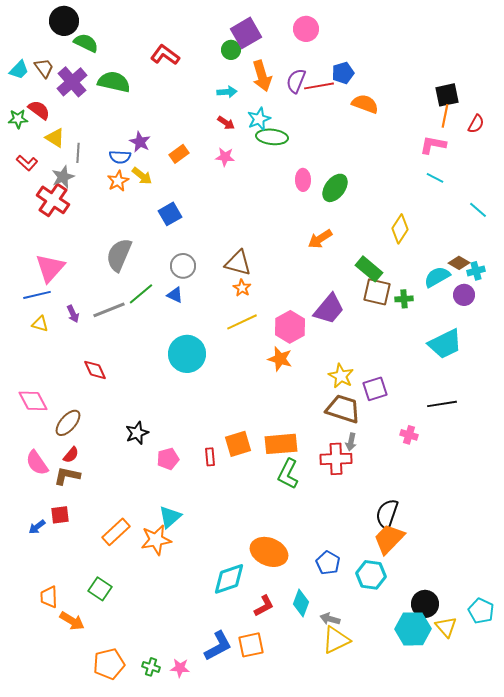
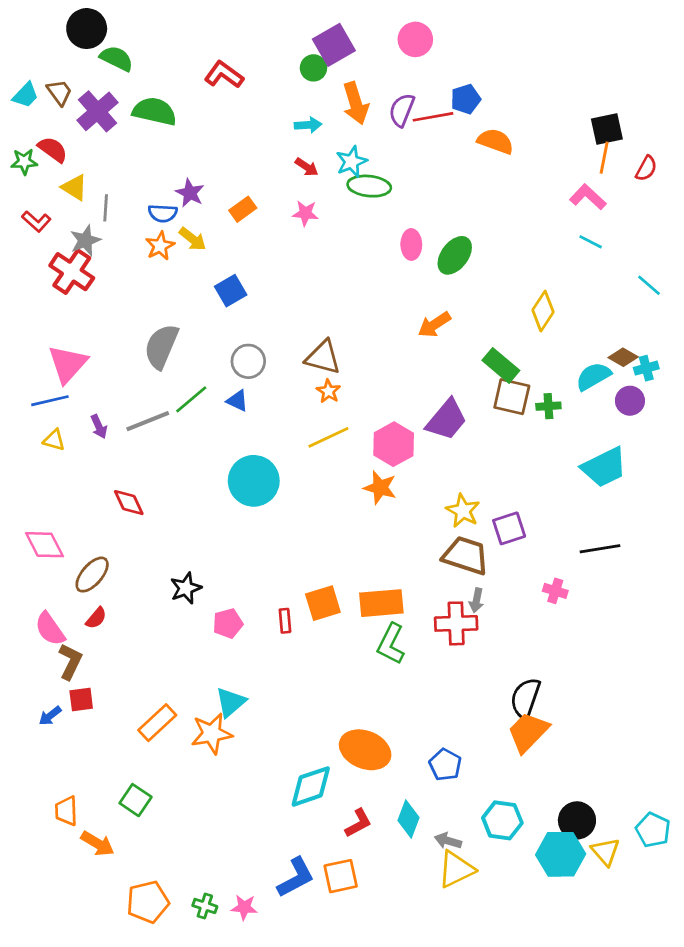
pink L-shape: (433, 145) -> (588, 197), turned 32
brown L-shape: (67, 476) -> (70, 661), moved, turned 104
cyan hexagon: (371, 575) -> (502, 820), moved

